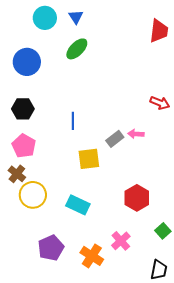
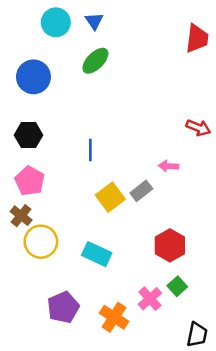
gray rectangle: (115, 139) -> (141, 191), moved
yellow square: (89, 159) -> (110, 197), turned -30
green square: (163, 231) -> (177, 286), moved

